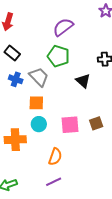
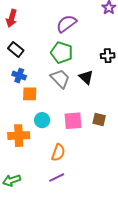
gray trapezoid: (39, 77) -> (60, 79), moved
orange square: (36, 103) -> (30, 94), moved
brown square: (96, 123) -> (99, 120), turned 32

